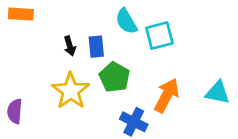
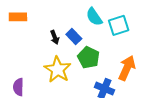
blue rectangle: (96, 47) -> (74, 37), turned -35

